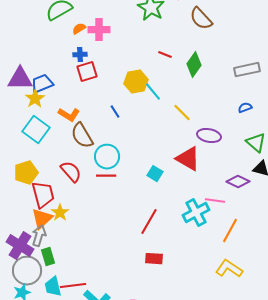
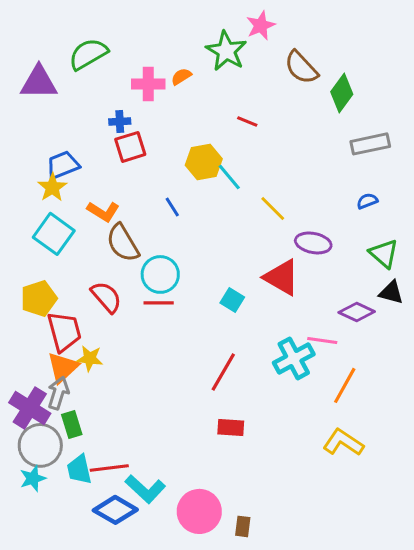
orange semicircle: (79, 29) -> (181, 76), moved
green diamond: (194, 65) -> (342, 93), moved
purple triangle: (20, 79) -> (39, 82), moved
yellow star: (60, 213) -> (90, 358), turned -30

